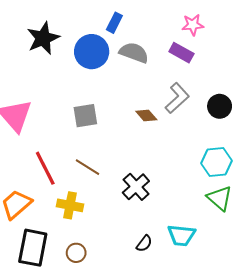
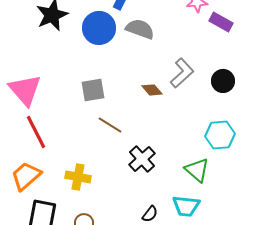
purple rectangle: (181, 53) -> (221, 22), moved
brown line: (87, 167) -> (110, 125), moved
red line: (45, 168) -> (36, 132), moved
green triangle: (220, 198) -> (197, 170), moved

